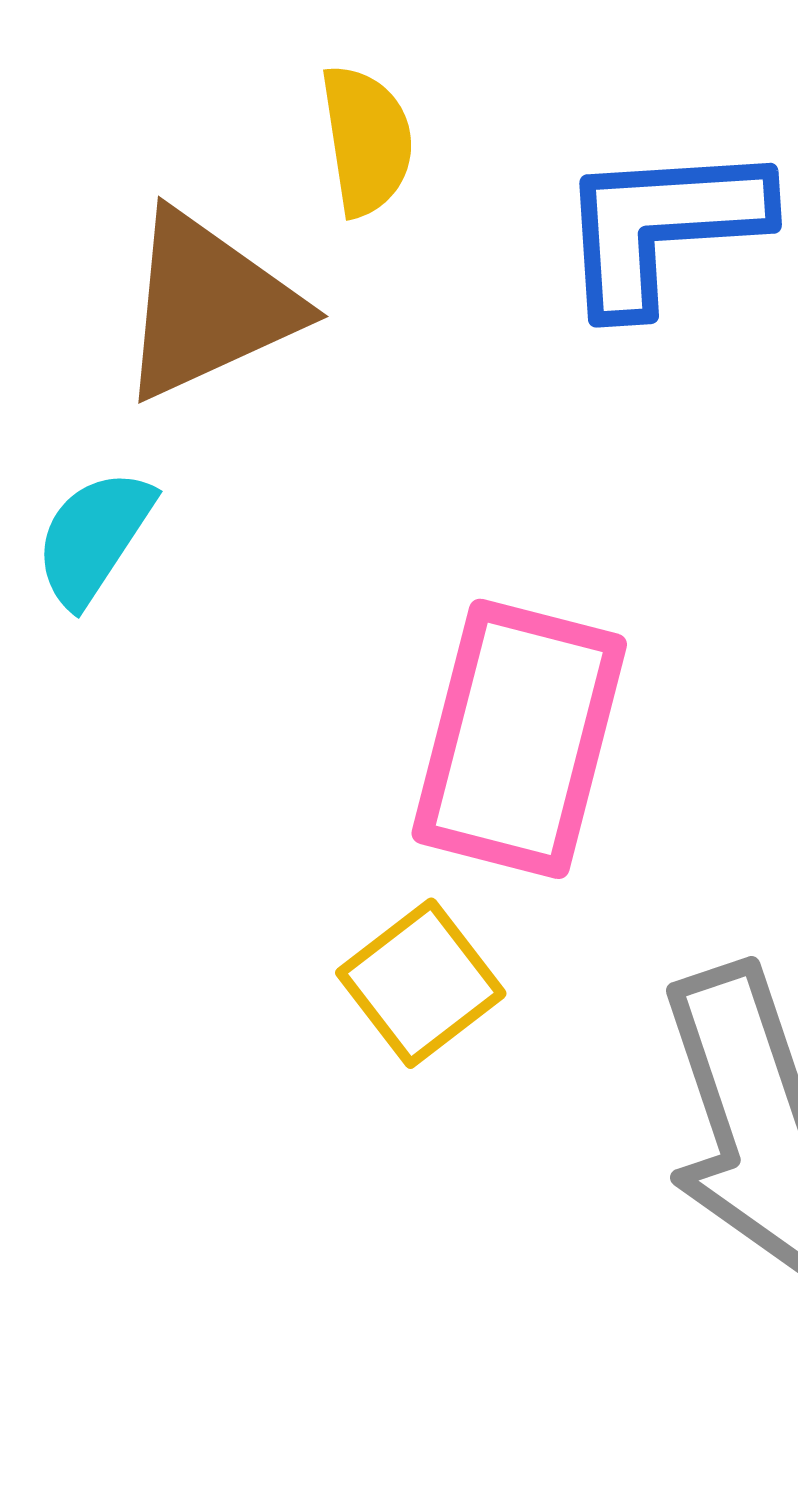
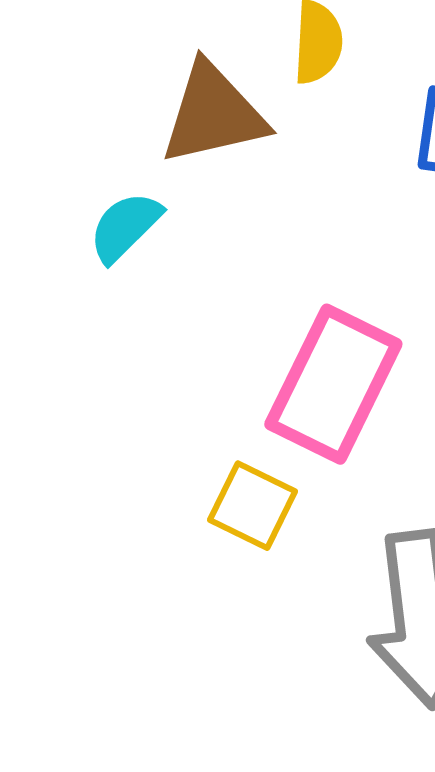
yellow square: (421, 983) -> (252, 506), turned -38

